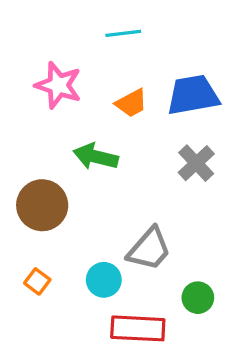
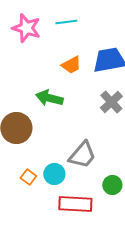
pink star: (58, 85) -> (26, 28), moved
orange square: (37, 281) -> (28, 177), moved

